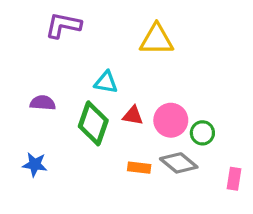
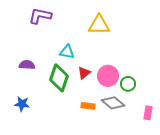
red triangle: (133, 115) -> (84, 73), turned -48

